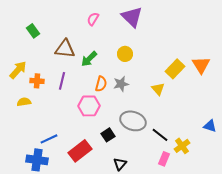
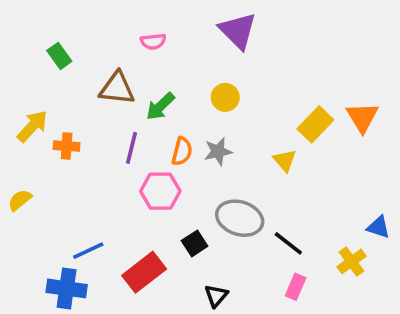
pink semicircle: (93, 19) -> (153, 41), moved, turned -128
purple line: (62, 81) -> (131, 148), moved
yellow semicircle: (24, 102) -> (20, 200), moved, turned -32
yellow cross: (182, 146) -> (351, 261), moved

